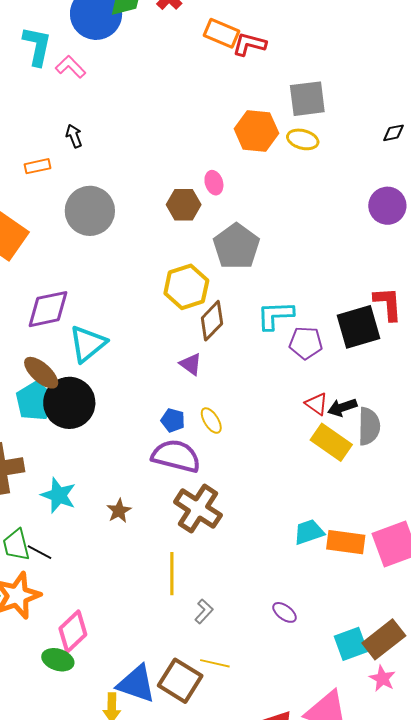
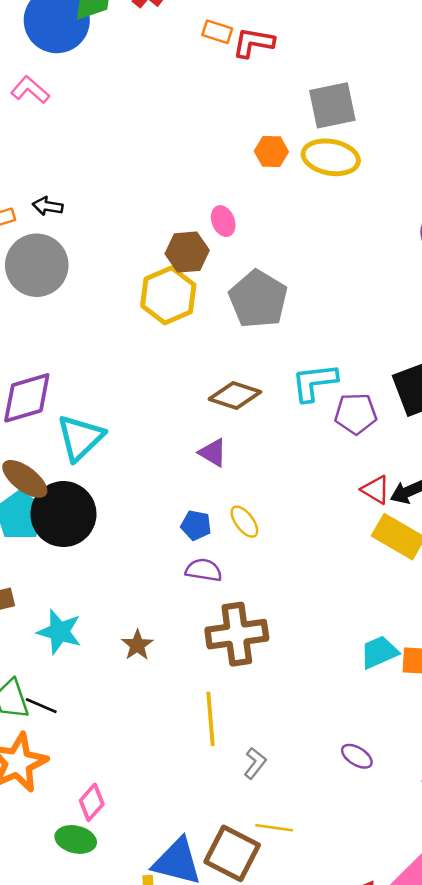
orange rectangle: (222, 33) -> (217, 32), size x0.7
orange hexagon: (256, 131) -> (271, 151), size x0.6
black arrow: (74, 136) -> (48, 206), moved, turned -55
yellow ellipse: (303, 139) -> (331, 157), size x1.4
gray circle: (90, 211) -> (37, 265), moved
yellow hexagon: (186, 287) -> (168, 295), moved
brown diamond: (212, 321) -> (235, 396), turned 69
purple semicircle: (176, 456) -> (204, 570), size x0.6
brown cross: (198, 509) -> (237, 634), turned -36
pink diamond: (73, 632) -> (92, 802), size x0.7

